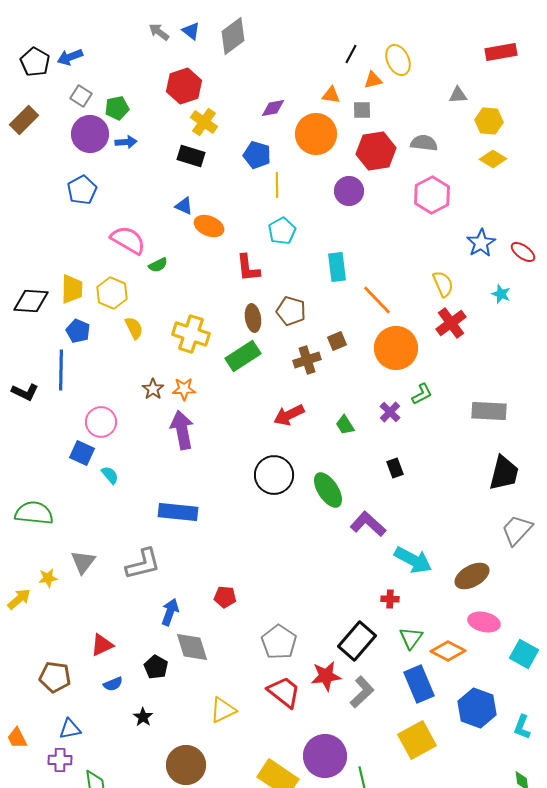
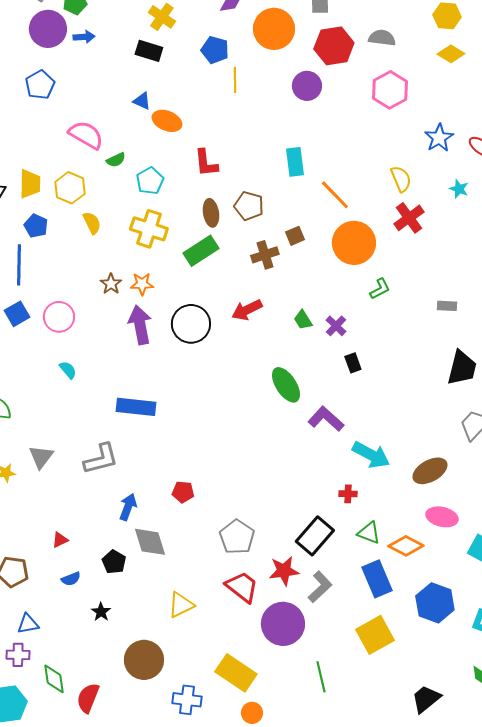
cyan pentagon: (282, 231) -> (150, 181), moved
gray rectangle: (489, 411) -> (447, 306), size x0.6
purple cross: (390, 412) -> (336, 326), moved
blue square: (82, 453) -> (17, 314), moved, turned 35
black circle: (274, 475) -> (191, 324), moved
green triangle: (411, 638) -> (369, 533), turned -45
red triangle: (102, 645) -> (60, 540), size x0.7
purple circle: (325, 756) -> (283, 624), moved

